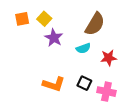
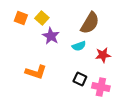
orange square: (22, 19) -> (21, 18), turned 32
orange L-shape: (54, 84) -> (36, 72), moved

